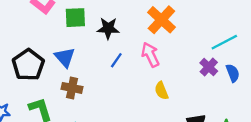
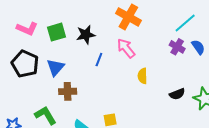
blue triangle: (65, 57) -> (55, 67), turned 36
black pentagon: (28, 65) -> (25, 64), moved
yellow semicircle: (161, 91) -> (142, 76), turned 35

